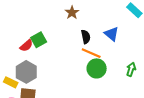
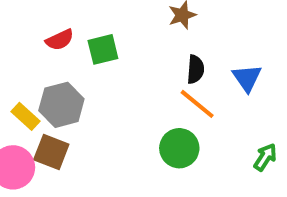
red semicircle: (26, 46) -> (60, 40), moved
green circle: (97, 68) -> (179, 148), moved

